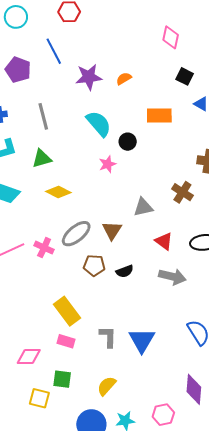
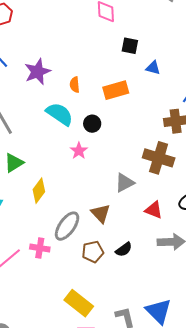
orange semicircle: (124, 79) -> (75, 85), moved, turned -49
yellow diamond: (58, 192) -> (39, 191), turned -65
brown cross: (182, 192) -> (159, 158), size x1.4

